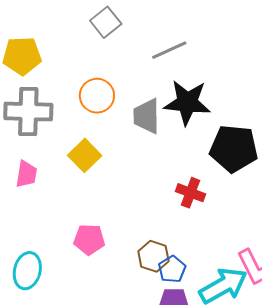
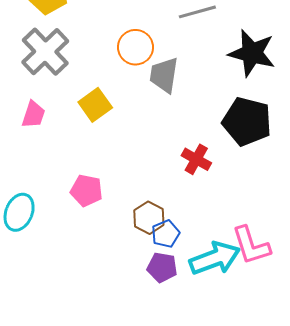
orange circle: (97, 96) -> (136, 47), moved
black star: (187, 102) -> (252, 53), moved
gray cross: (28, 112) -> (45, 52), turned 36

